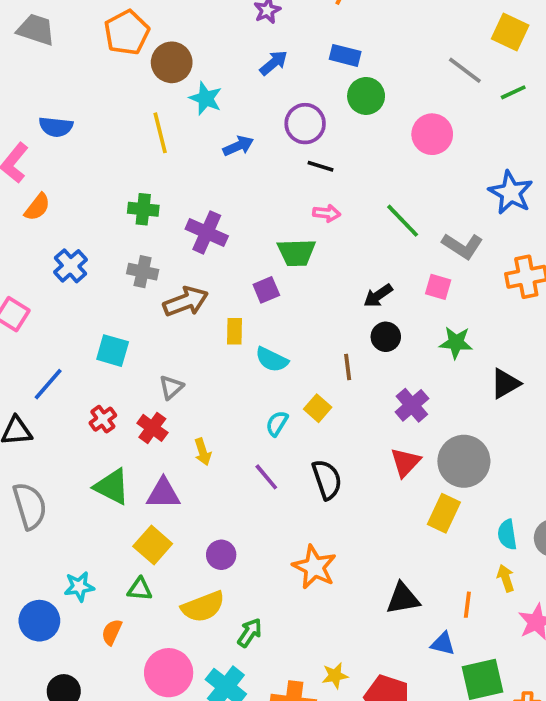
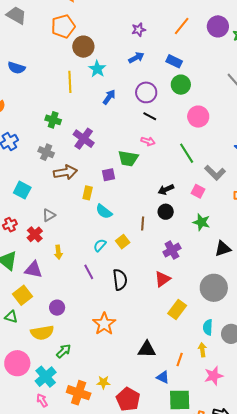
pink circle: (432, 134) -> (198, 117), moved
blue arrow: (238, 146) -> (109, 97), turned -42
gray circle: (464, 461) -> (214, 288), moved

